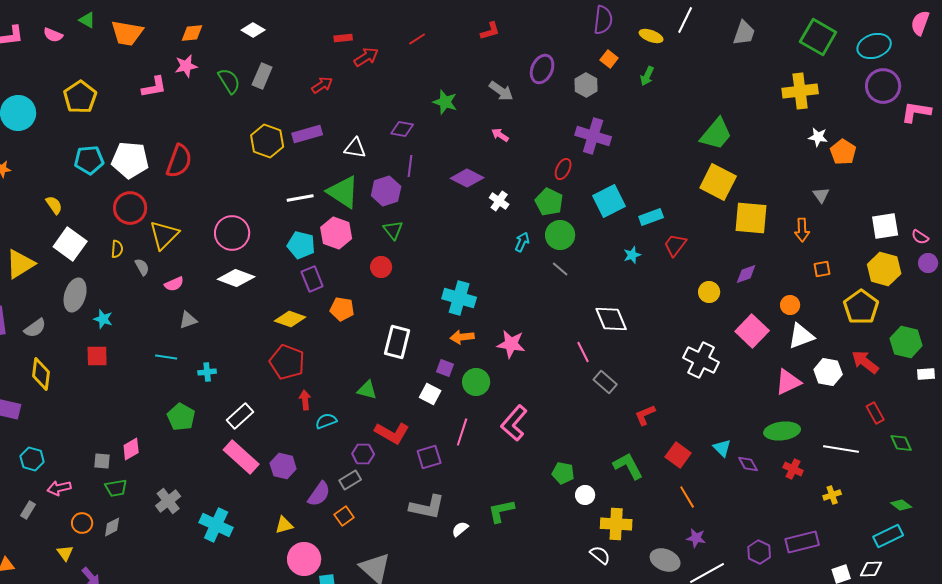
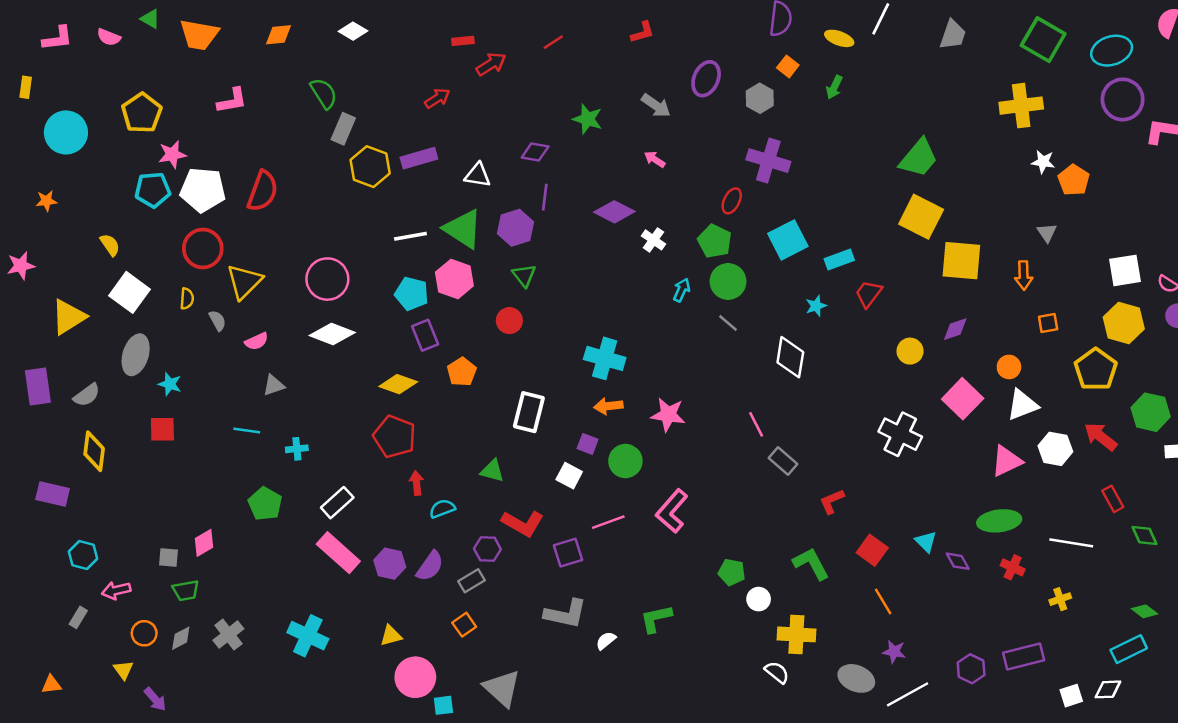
pink star: (186, 66) -> (172, 154), moved
gray rectangle: (262, 76) -> (343, 129), moved
orange pentagon: (342, 309) -> (462, 372), turned 30
white diamond: (611, 319) -> (790, 357), moved, turned 32
pink line: (462, 432) -> (608, 522), turned 52
purple semicircle: (319, 494) -> (430, 566), moved
gray cross: (168, 501) -> (228, 634), moved

